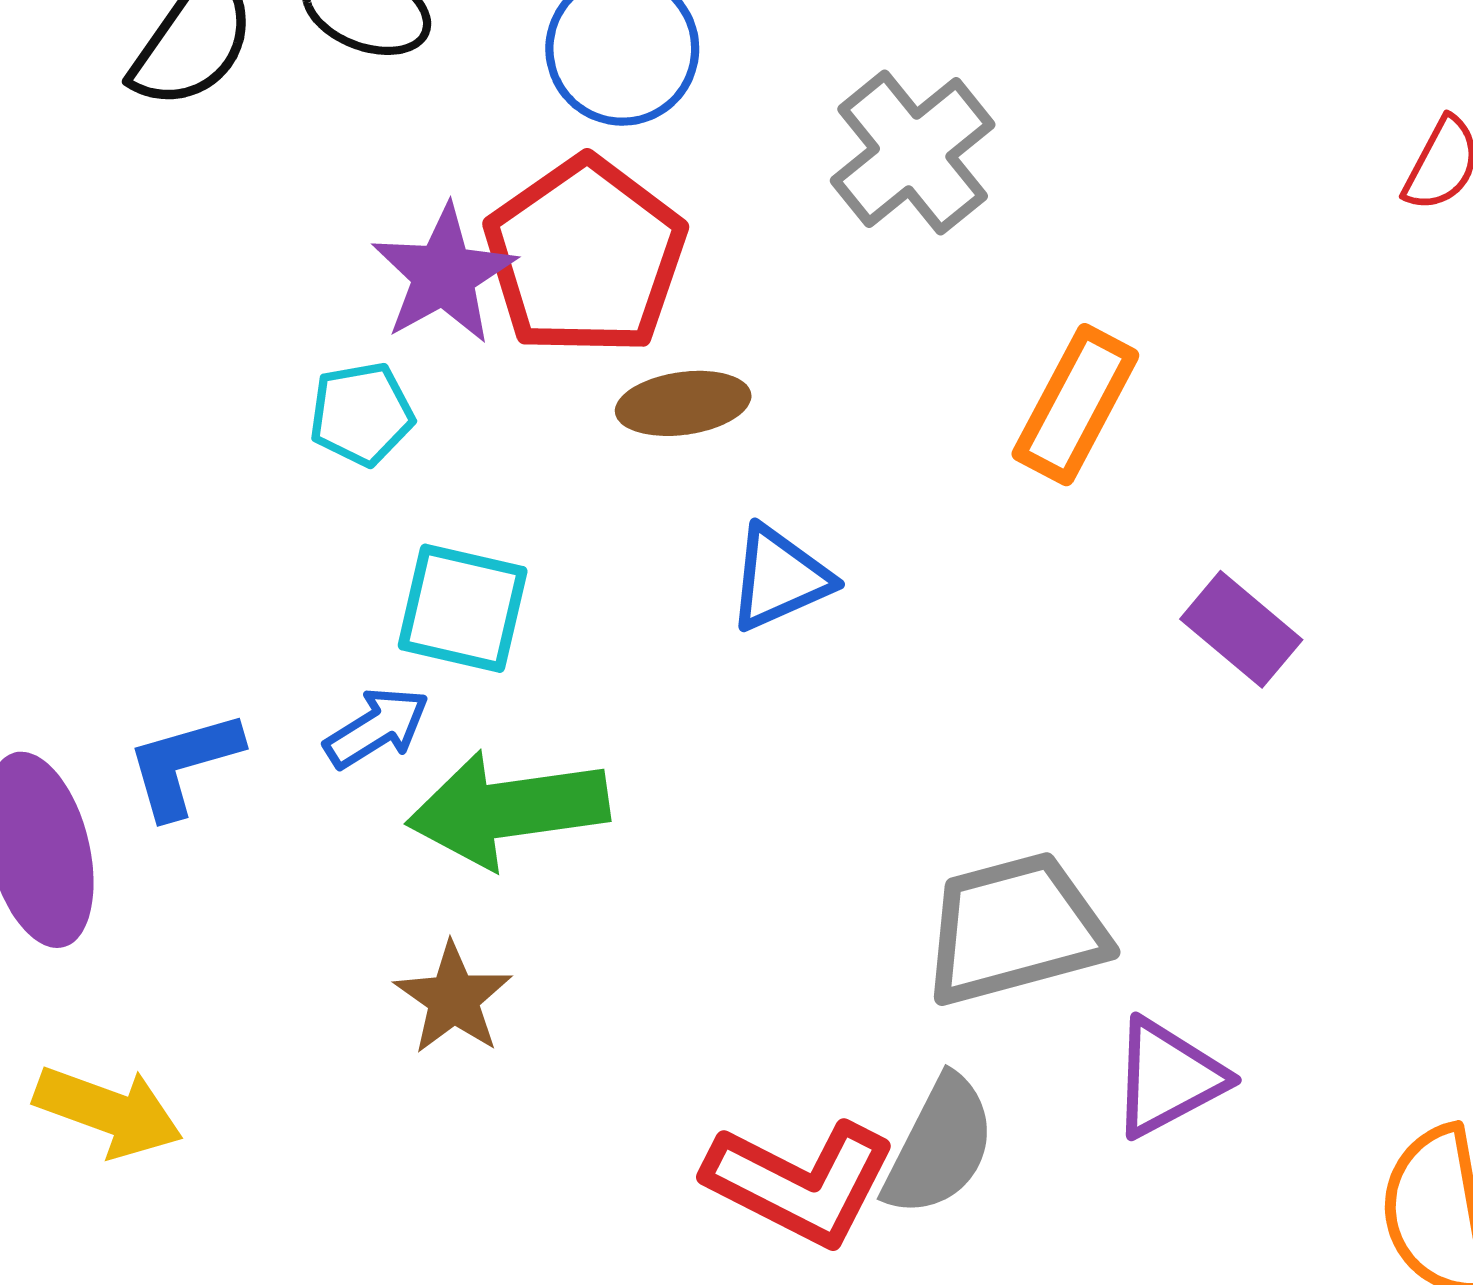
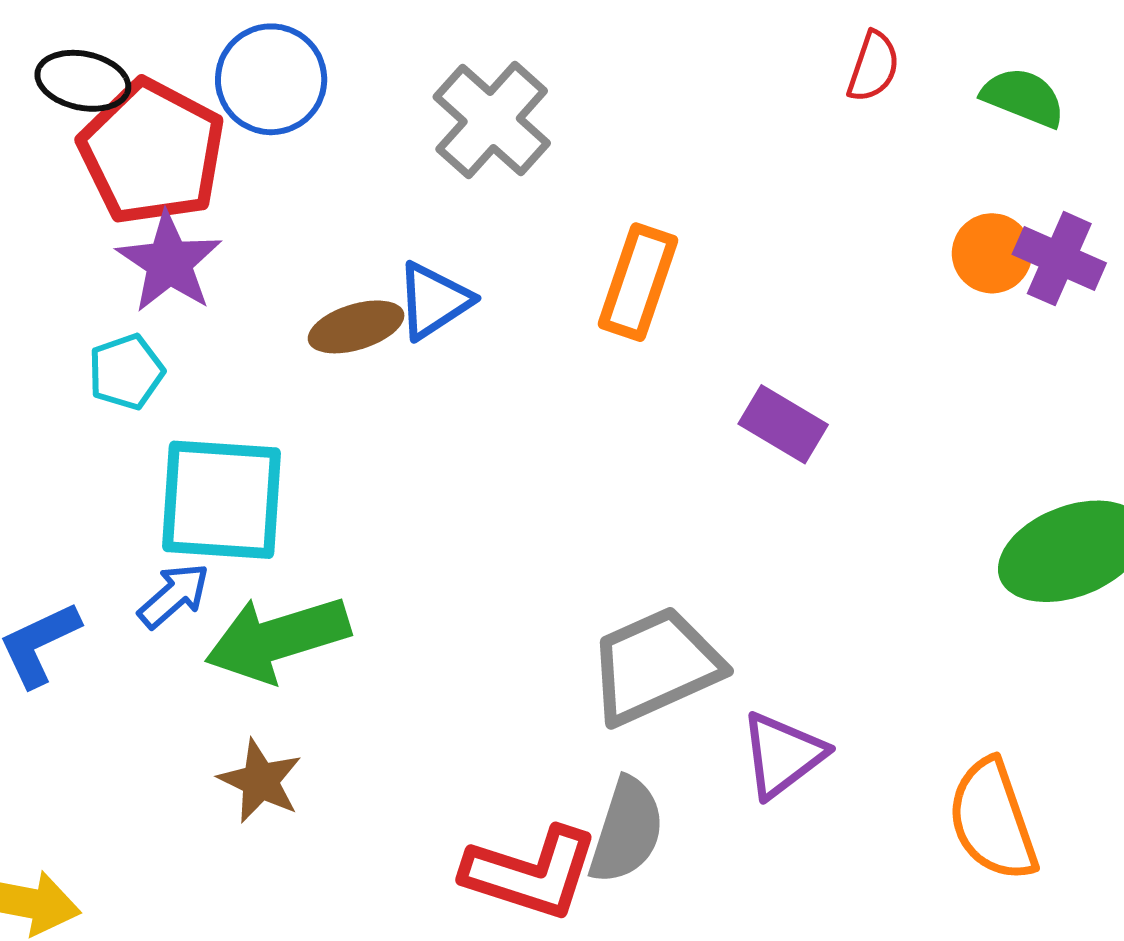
red pentagon: (585, 256) -> (152, 152), moved
blue triangle: (779, 578) -> (434, 301), moved
cyan square: (463, 608) -> (221, 500), size x1.4

